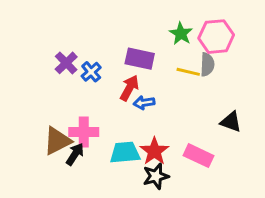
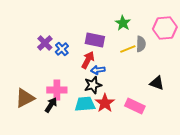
pink hexagon: (216, 37) -> (165, 28), moved
yellow line: (188, 72) -> (128, 49), turned -35
brown triangle: (57, 141) -> (25, 98), moved
black star: (156, 176) -> (93, 85), moved

